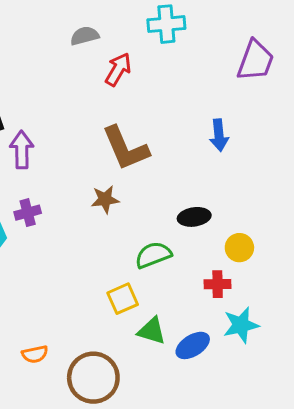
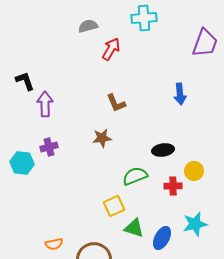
brown L-shape: (125, 148) -> (116, 103), size x0.6
red cross: (218, 284) -> (173, 186), moved
blue ellipse: (193, 345) -> (162, 238), turned -30

